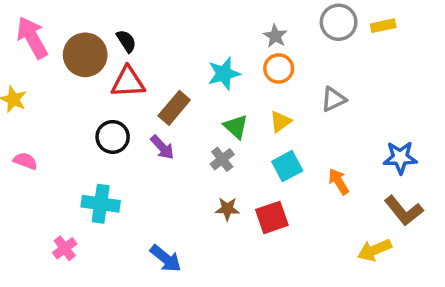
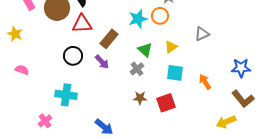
orange circle: (279, 68) -> (160, 16), moved
cyan square: (287, 166) -> (175, 73), turned 36

